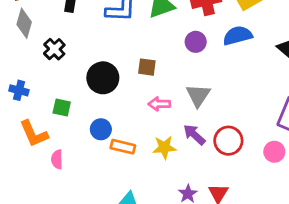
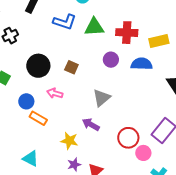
pink arrow: (159, 104) -> (55, 93), moved
purple arrow: (194, 135) -> (91, 124), turned -30
red circle: (228, 141) -> (128, 138), moved
yellow star: (164, 147) -> (69, 141), moved

